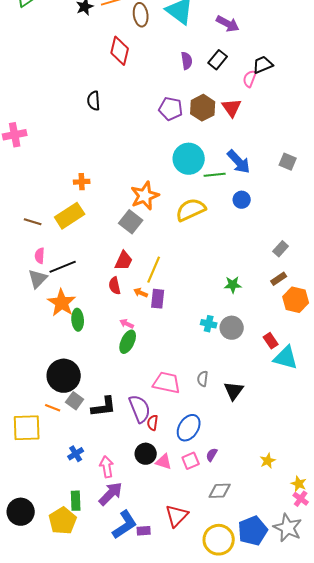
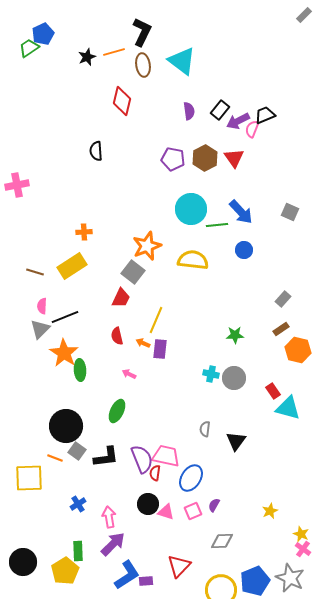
purple arrow: (228, 24) -> (238, 121), moved, turned 125
yellow semicircle: (191, 210) -> (193, 260), turned 32
red trapezoid: (124, 261) -> (121, 298), moved
green ellipse: (128, 342) -> (117, 411), moved
pink trapezoid: (167, 383) -> (166, 456), moved

